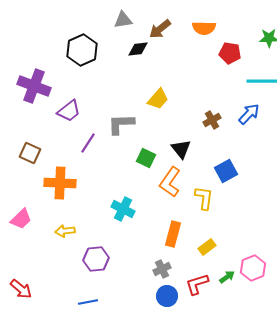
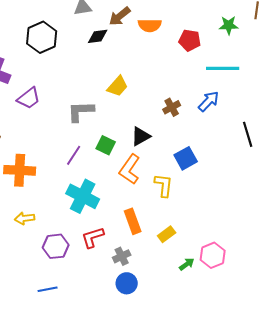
orange semicircle: (204, 28) -> (150, 25), moved
purple line: (88, 143) -> (74, 155), moved
black triangle: (181, 149) -> (141, 136), turned 40
cyan cross: (123, 209) -> (83, 196), size x1.4
orange rectangle: (173, 234) -> (133, 221), turned -35
red L-shape: (197, 284) -> (93, 237), moved

